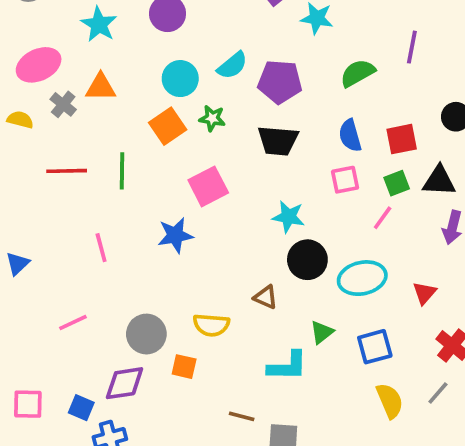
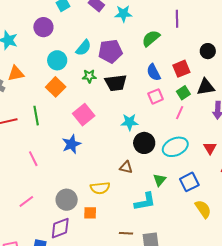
green star: (212, 118) -> (89, 76), moved

